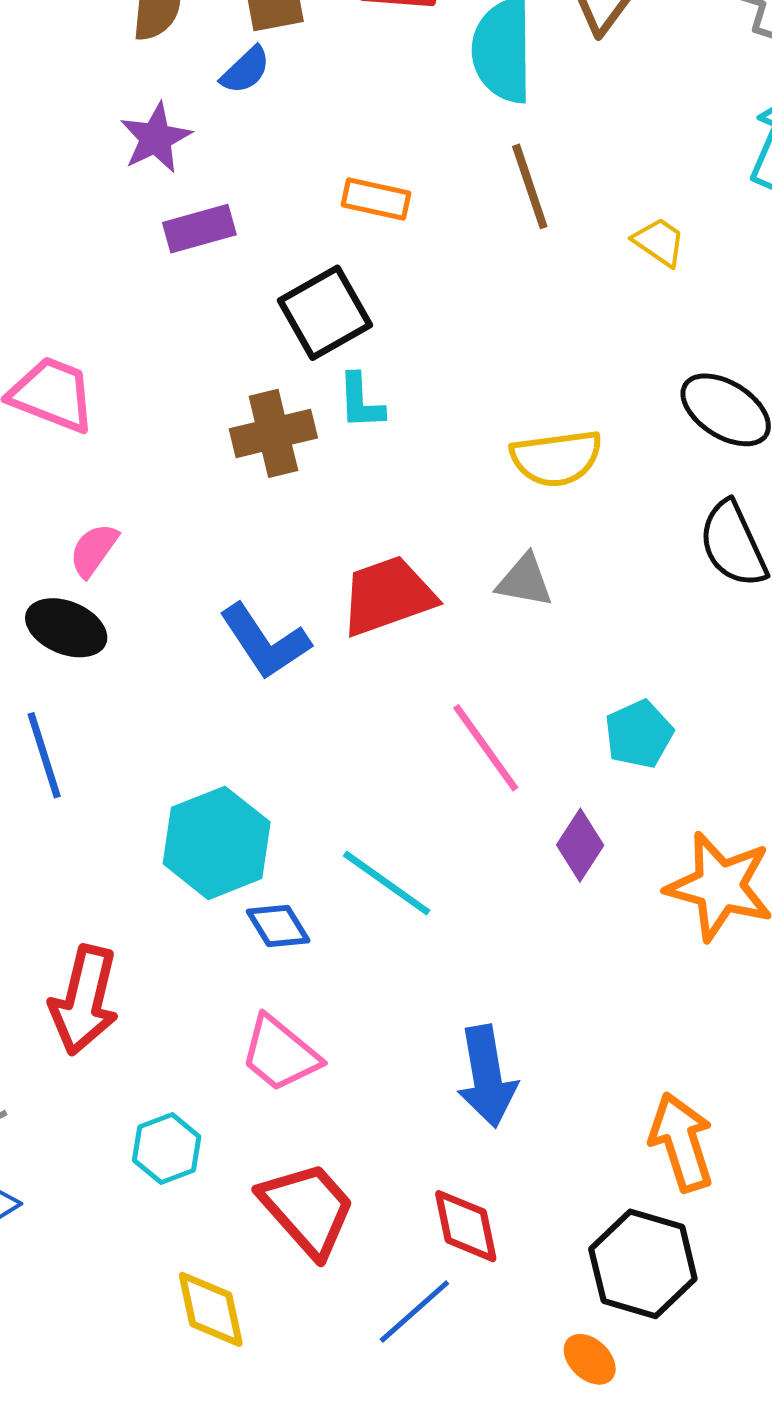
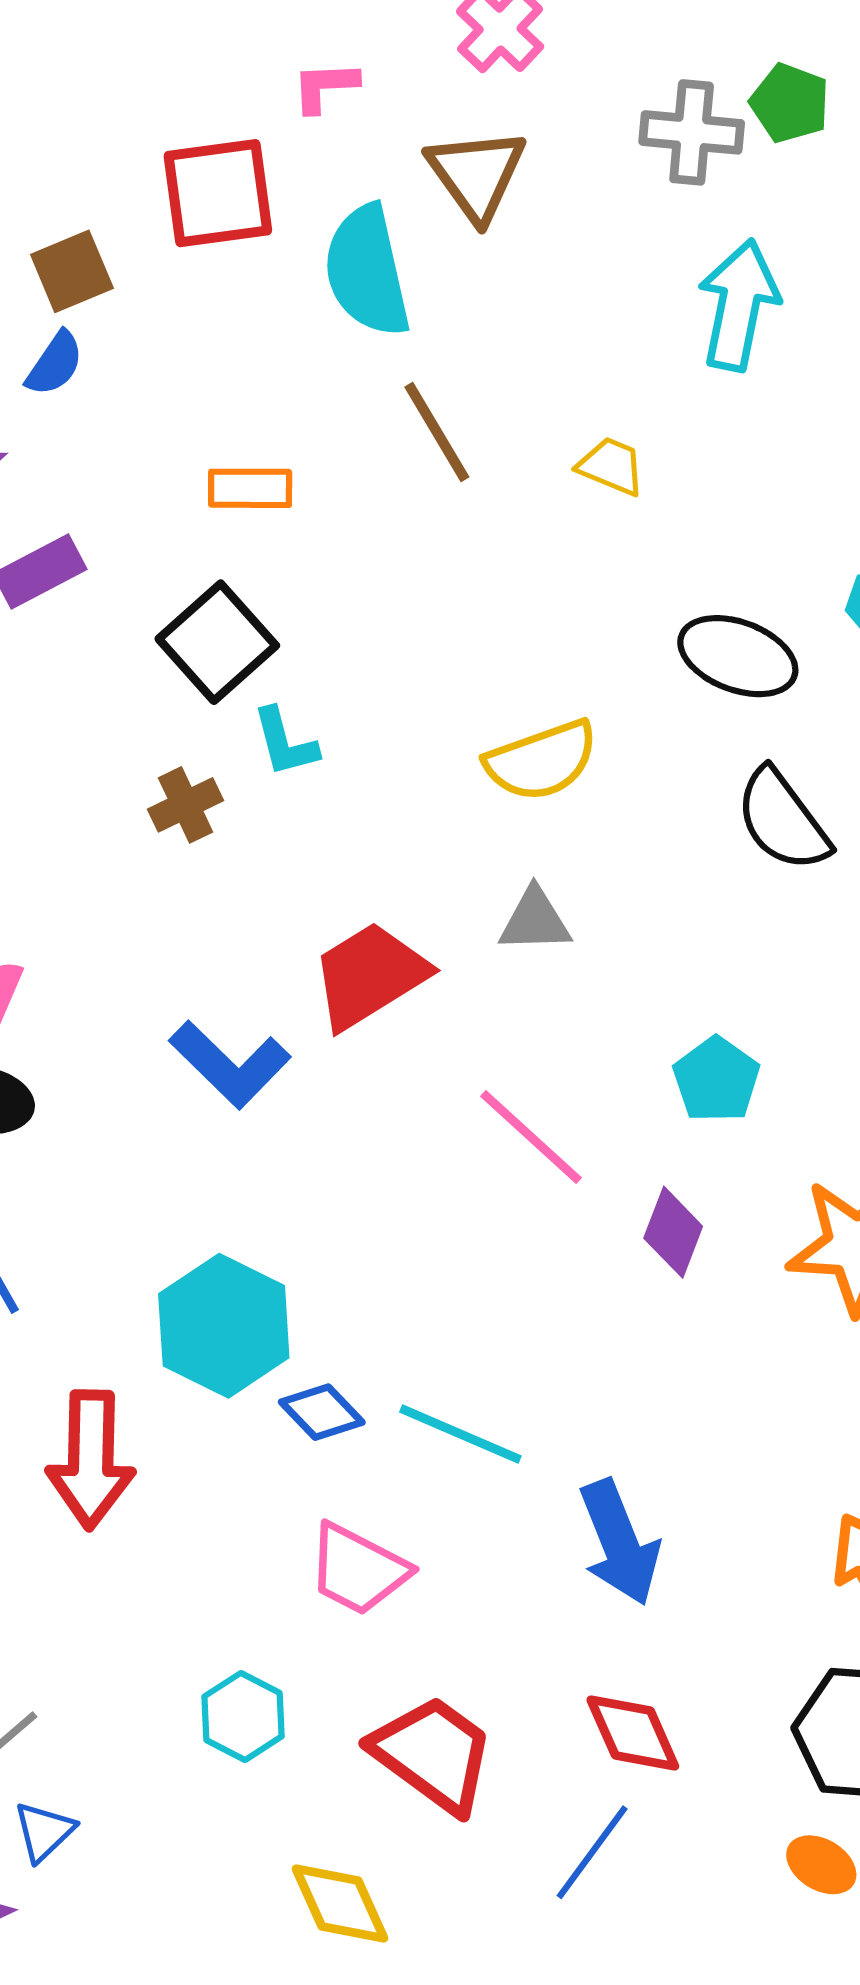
brown cross: (273, 433) -> (186, 805), size x0.7
cyan line: (387, 883) -> (460, 1434), moved
red arrow: (84, 1000) -> (91, 1460), moved

